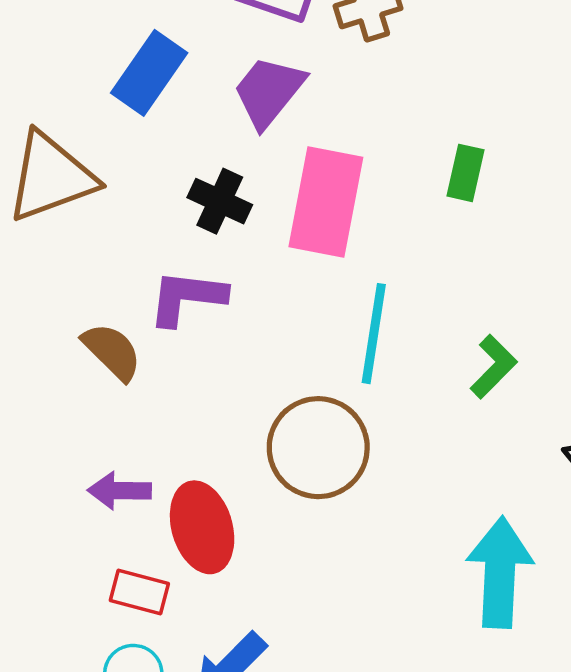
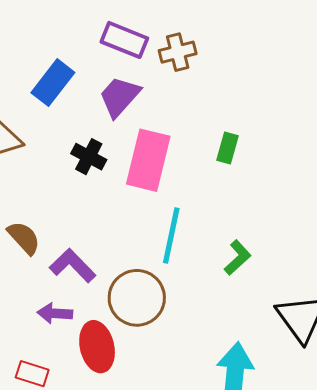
purple L-shape: (187, 298) -> (73, 266), moved, turned 36
purple arrow: (119, 491) -> (55, 313), moved
red ellipse: (202, 527) -> (97, 347), moved

